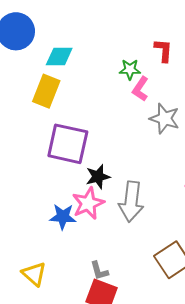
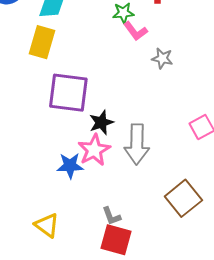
pink L-shape: (140, 89) -> (136, 31), turned -65
gray star: (165, 118) -> (162, 58), size x0.7

